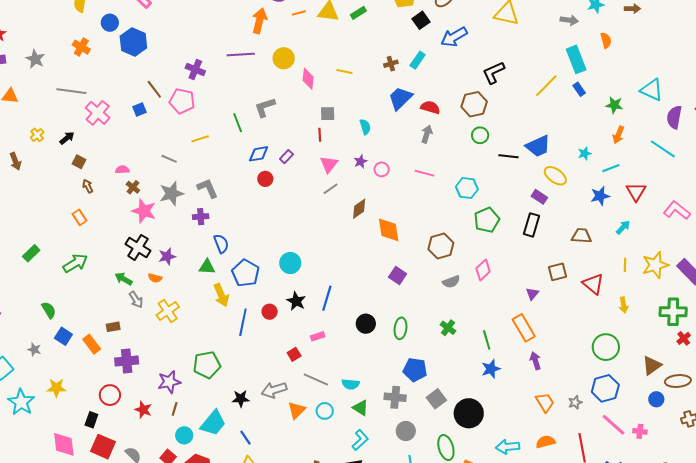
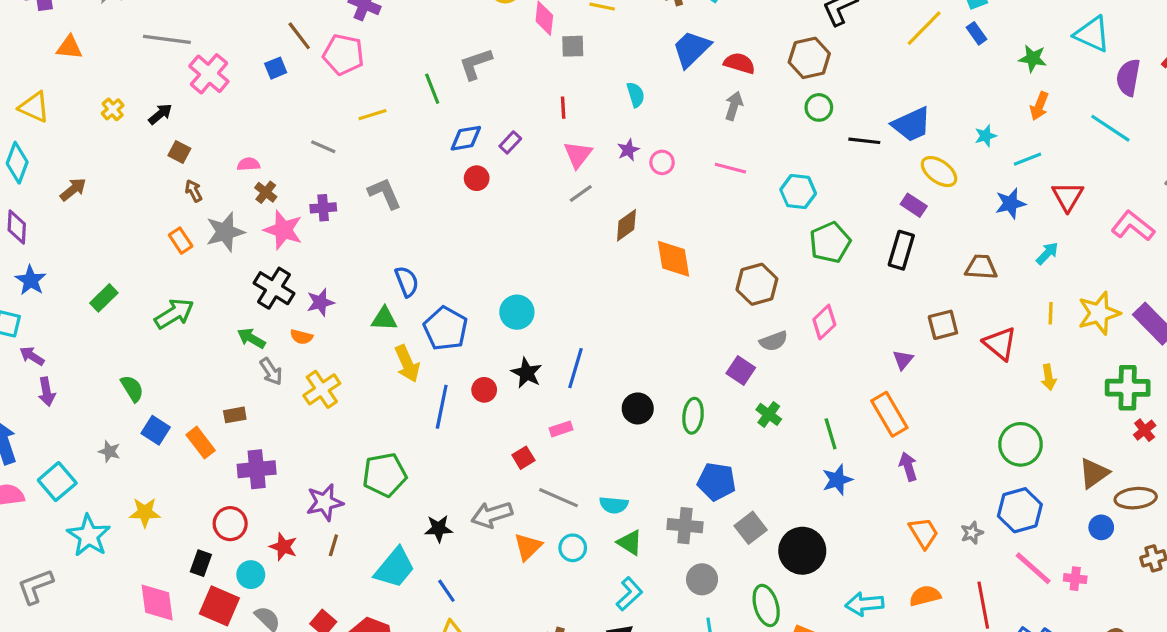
gray square: (328, 114) -> (573, 46), moved
brown arrow: (15, 161) -> (73, 189), moved, turned -108
gray star: (171, 193) -> (225, 232), moved
purple cross: (201, 217) -> (323, 208), moved
purple square: (398, 275) -> (741, 371), moved
cyan circle: (184, 435) -> (251, 575), moved

